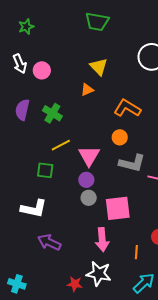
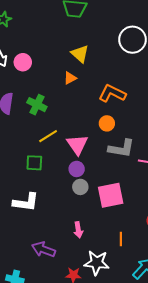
pink arrow: (102, 240) -> (78, 230), moved, size x0.7
purple arrow: (49, 242) -> (44, 249), moved
orange line: (136, 252) -> (121, 239), moved

